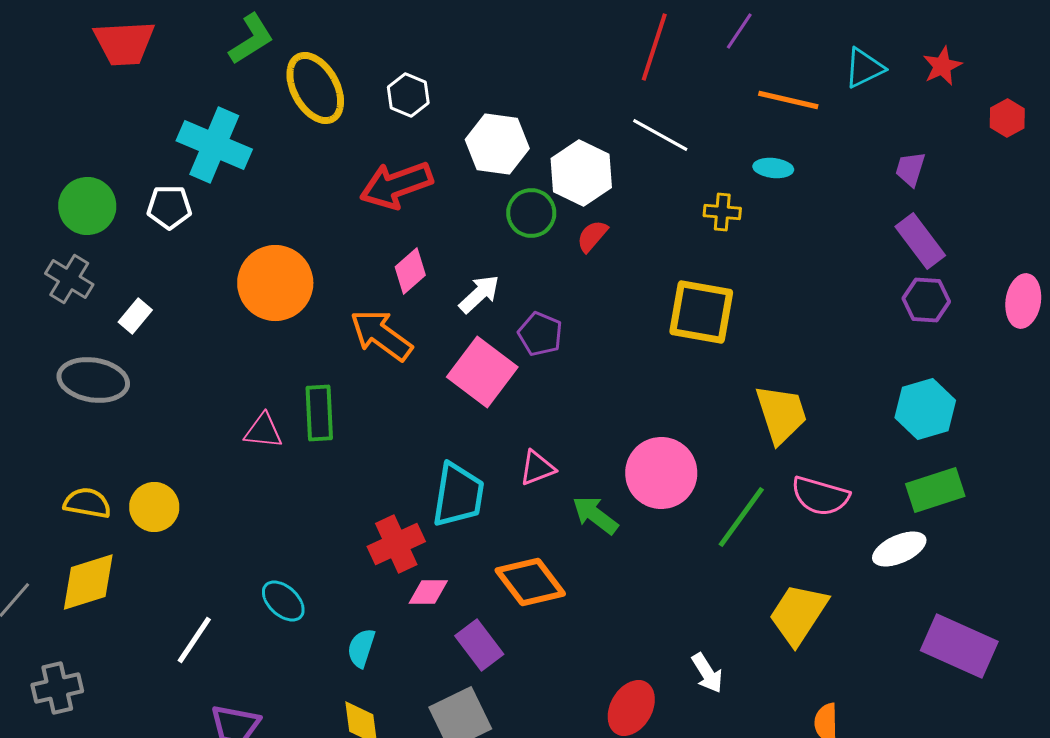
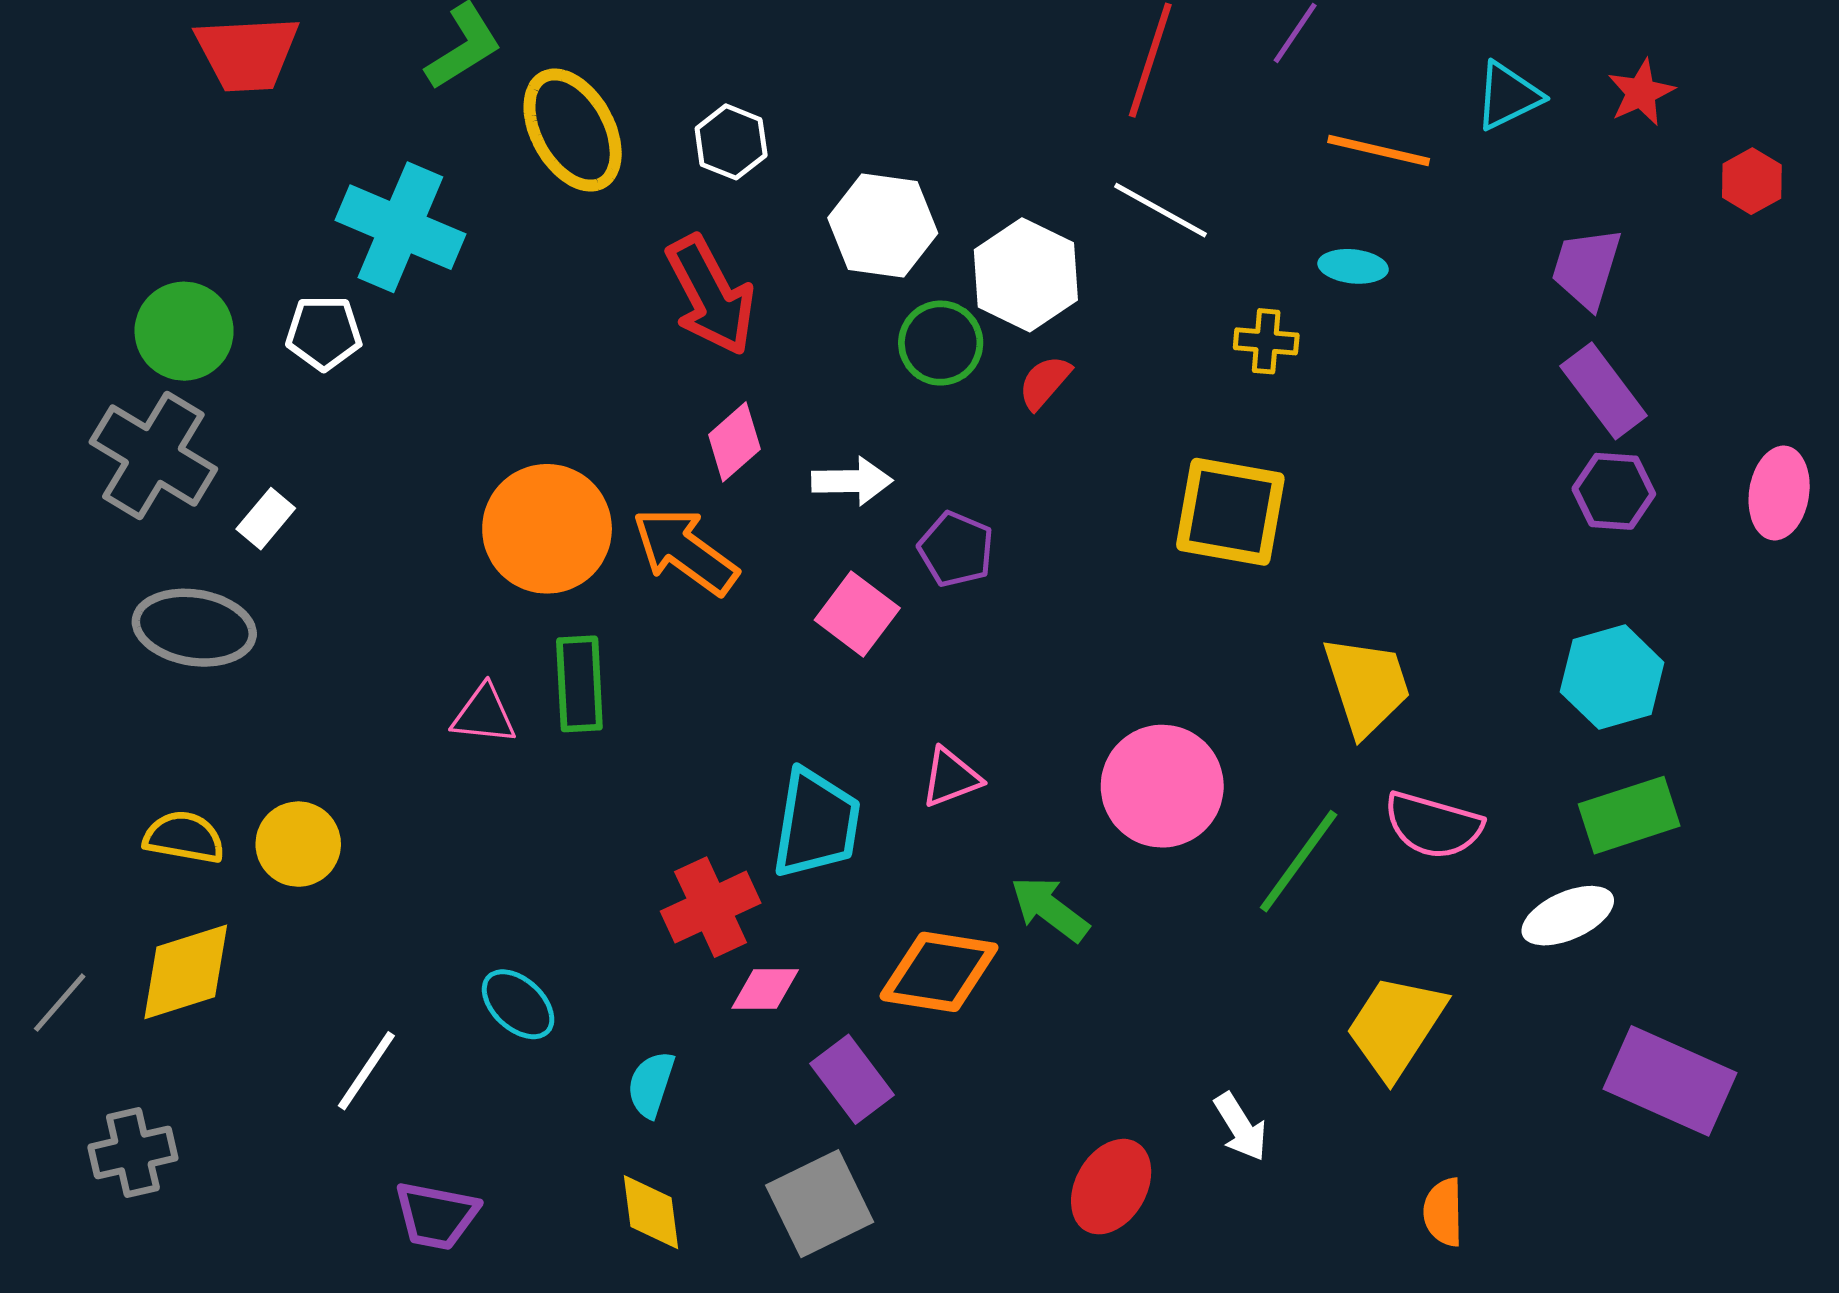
purple trapezoid: (910, 169) -> (1587, 268), size x1.4
red arrow: (396, 185) -> (711, 295), turned -98
gray cross: (69, 279) -> (153, 456), size x1.5
orange circle: (275, 283) -> (547, 529), moved
white arrow: (479, 294) -> (852, 481), turned 42
pink square: (482, 372) -> (857, 614), size x0.7
green arrow: (595, 515) -> (1050, 909), moved
orange diamond: (530, 582) -> (939, 972), turned -44

